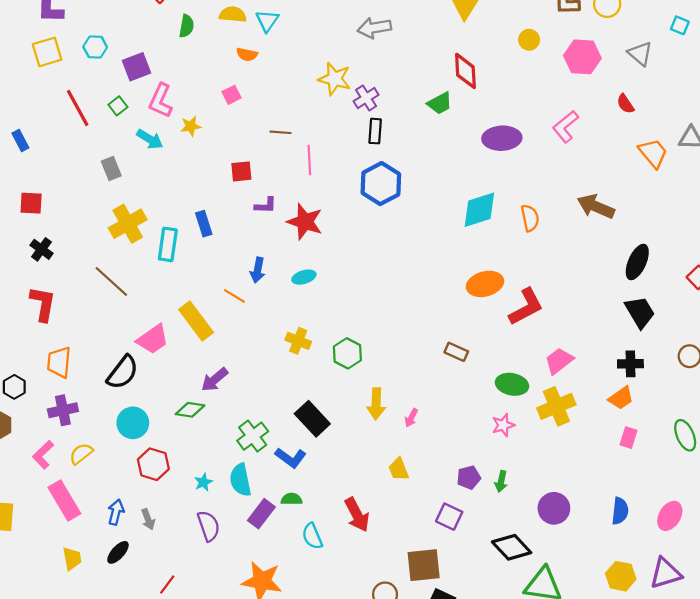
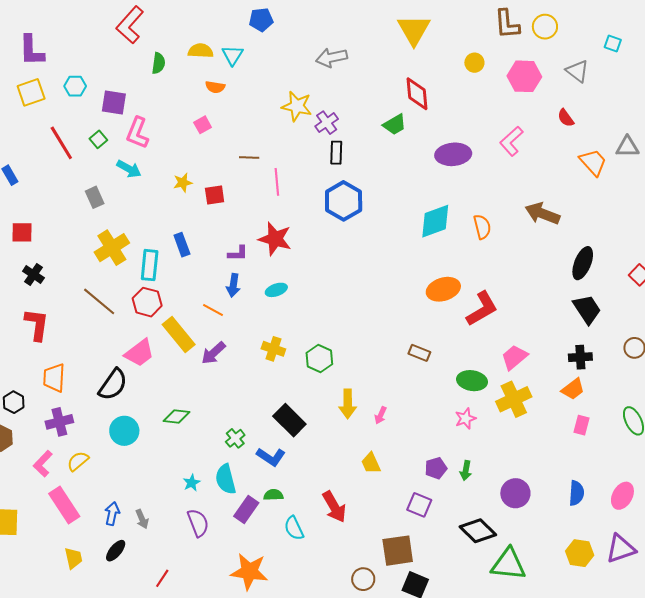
purple square: (136, 67) -> (114, 103), turned 32
yellow star: (191, 126) -> (183, 183), moved
purple L-shape: (266, 205) -> (238, 253), moved
purple arrow: (215, 380) -> (213, 353), moved
green cross: (253, 436) -> (235, 438), size x0.7
red hexagon: (153, 464) -> (147, 302), moved

